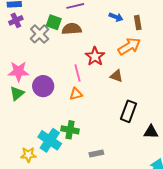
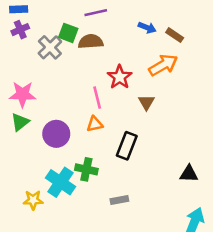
brown rectangle: (138, 23) -> (175, 35), turned -48
brown triangle: (116, 76) -> (146, 102), turned 40
purple circle: (43, 86) -> (56, 134), moved
black rectangle: (129, 111) -> (127, 146), moved

